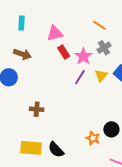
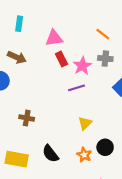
gray cross: (104, 48) -> (105, 59), turned 32
yellow triangle: (101, 76) -> (85, 123), moved
purple line: (80, 77) -> (76, 88), turned 35
black semicircle: (56, 150) -> (50, 154), moved

